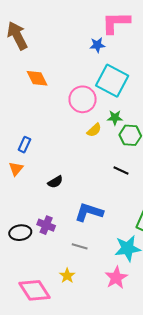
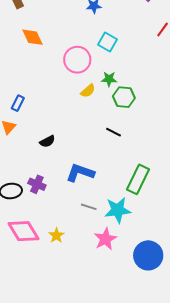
cyan square: (112, 81) -> (107, 42), size x0.6
gray line: (80, 246) -> (89, 207), moved
pink diamond: (34, 290) -> (23, 231), moved

